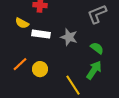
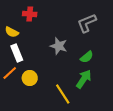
white rectangle: (41, 34) -> (17, 53), moved, turned 60
green semicircle: (97, 48) -> (87, 57), turned 104

